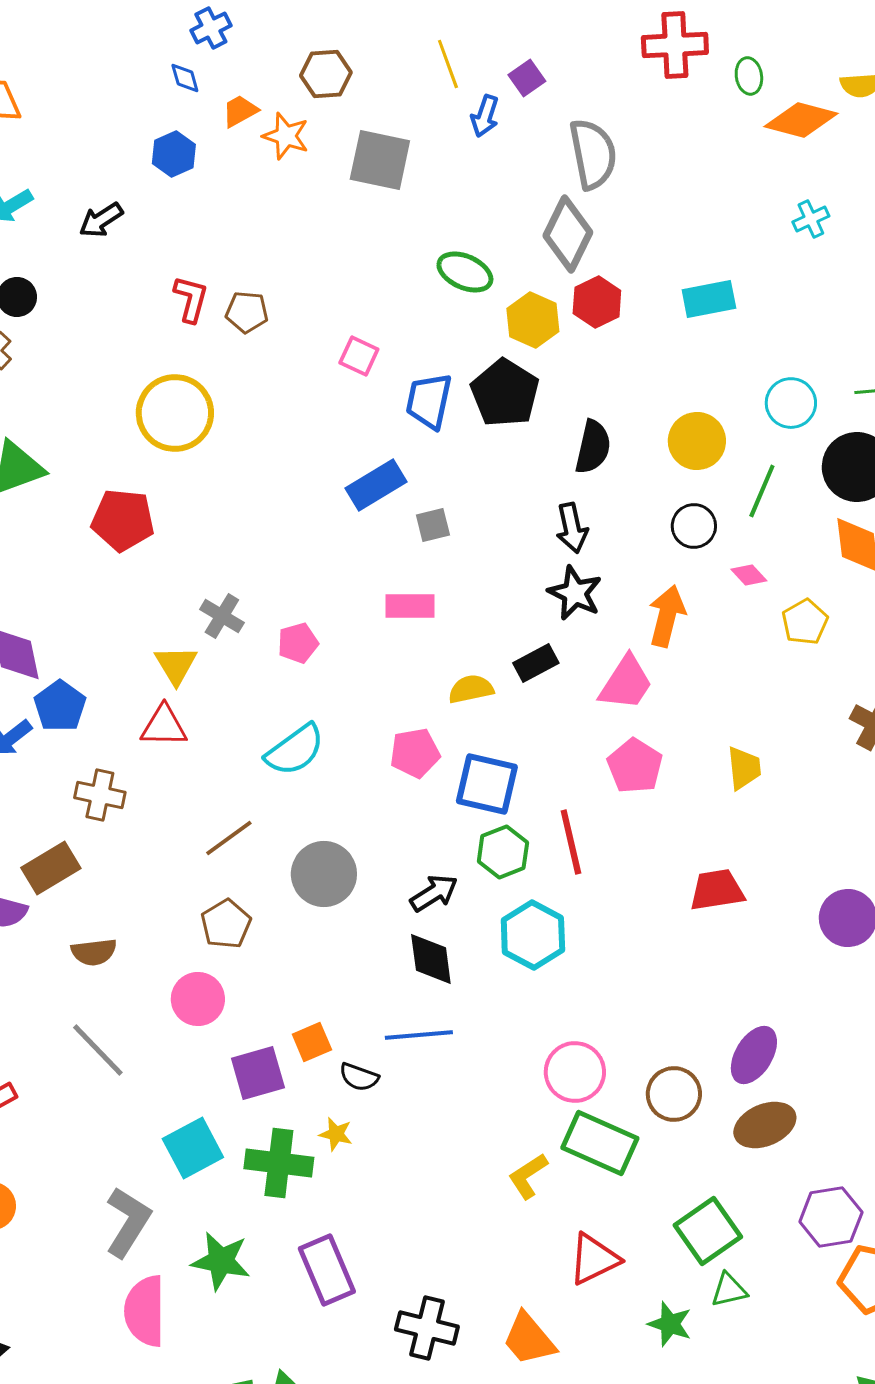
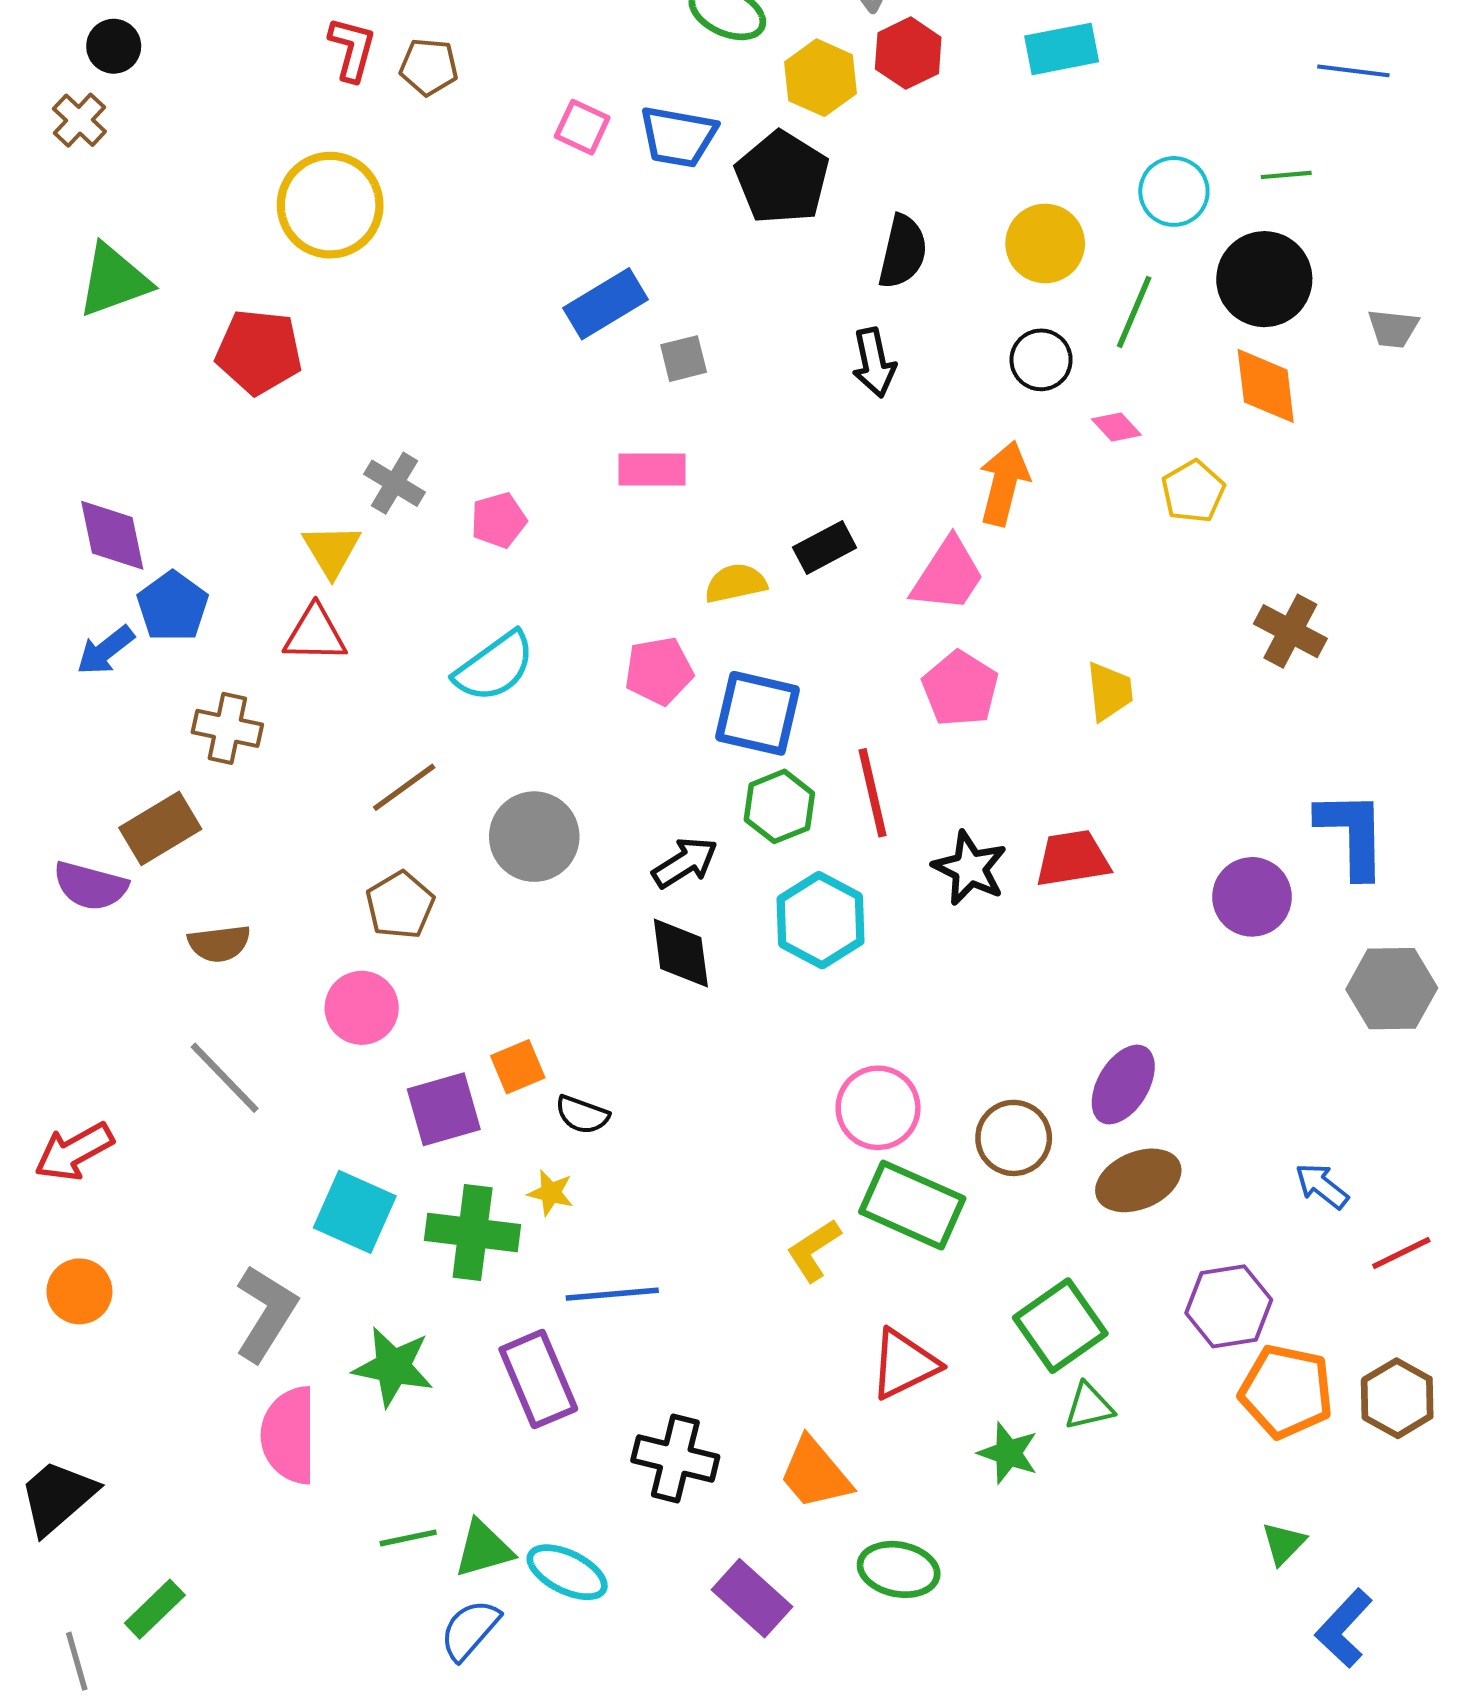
blue trapezoid: (429, 401) -> (678, 137), moved, turned -92
black star: (575, 593) -> (970, 868), moved
blue line: (419, 1035) -> (612, 1294), moved
cyan square: (193, 1148) -> (355, 1212), turned -38

